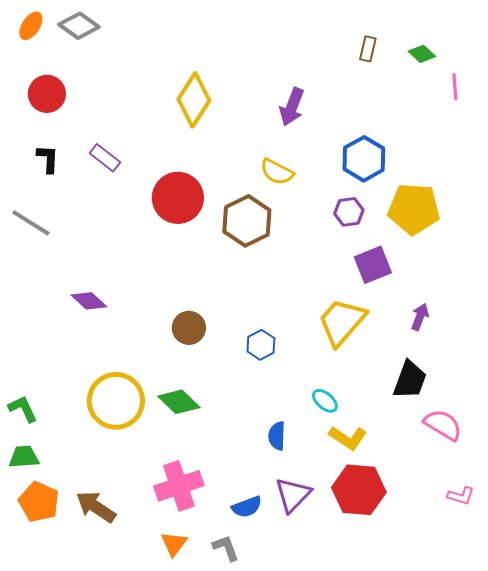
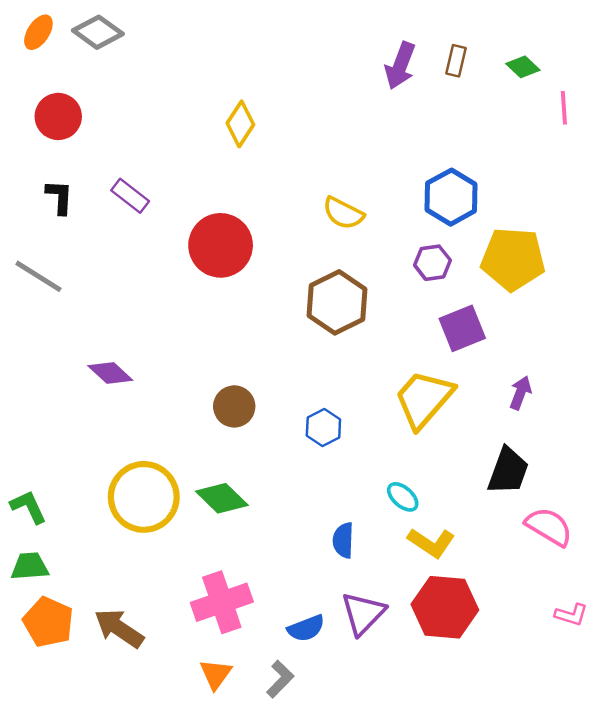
yellow diamond: (194, 100) -> (240, 124), size x0.7
purple arrow: (292, 107) -> (400, 66), moved
brown hexagon: (247, 221) -> (337, 302), moved
gray L-shape: (226, 548) -> (280, 679), turned 64

